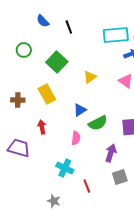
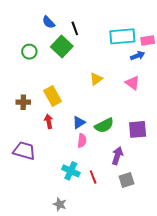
green square: (57, 62) -> (62, 47), moved
blue triangle: (80, 110) -> (79, 122), moved
red arrow: (42, 127) -> (49, 121), moved
red line: (87, 186) -> (93, 177), moved

